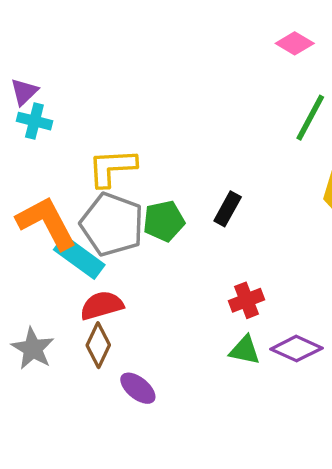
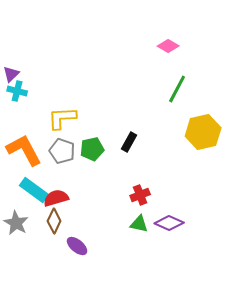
gray pentagon: (112, 224) -> (62, 151), size x0.7
cyan rectangle: (79, 257) -> (34, 190), moved

